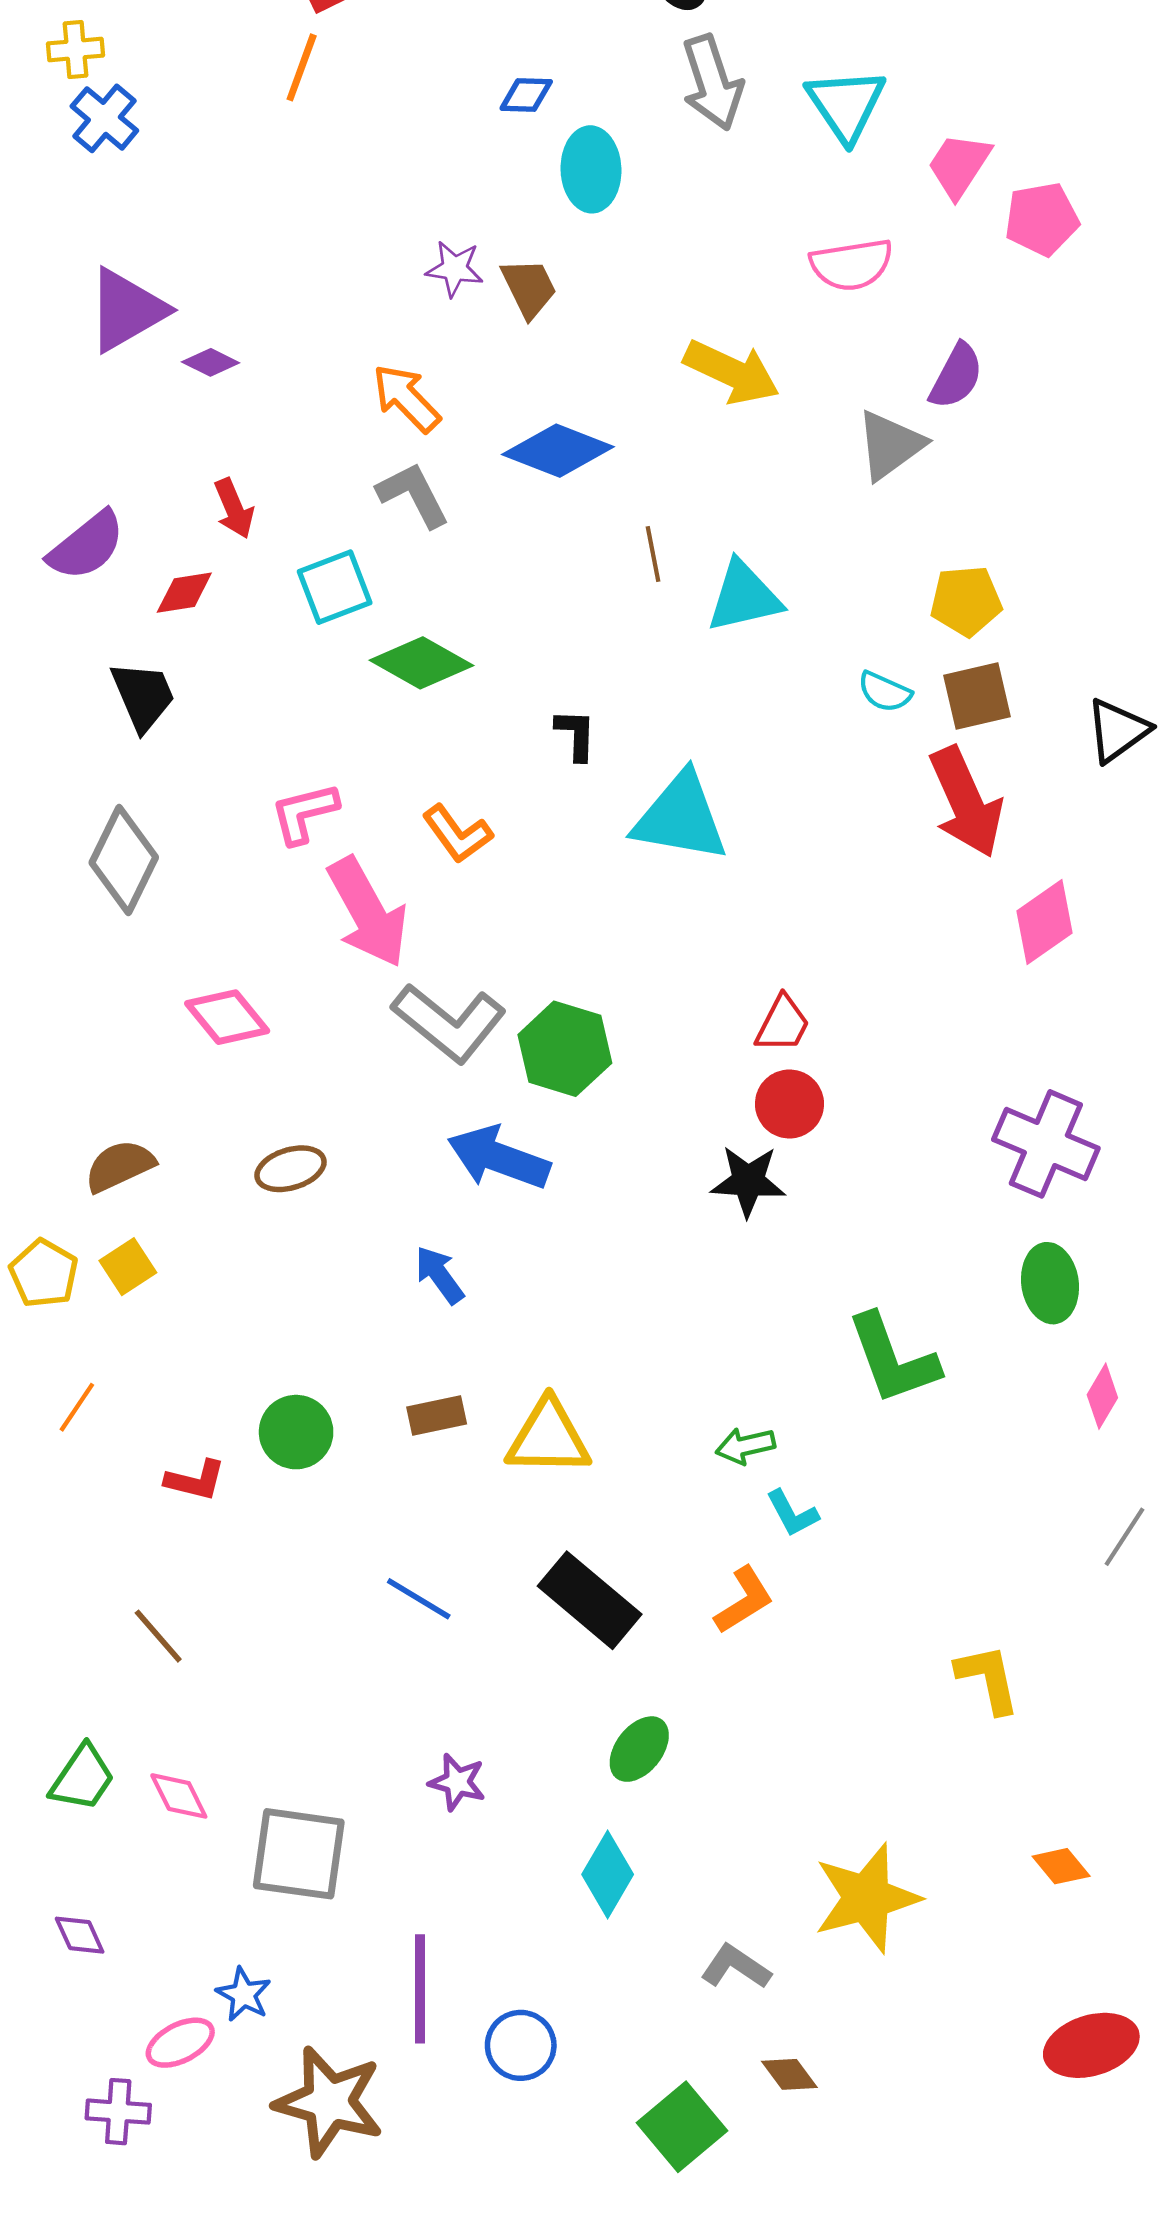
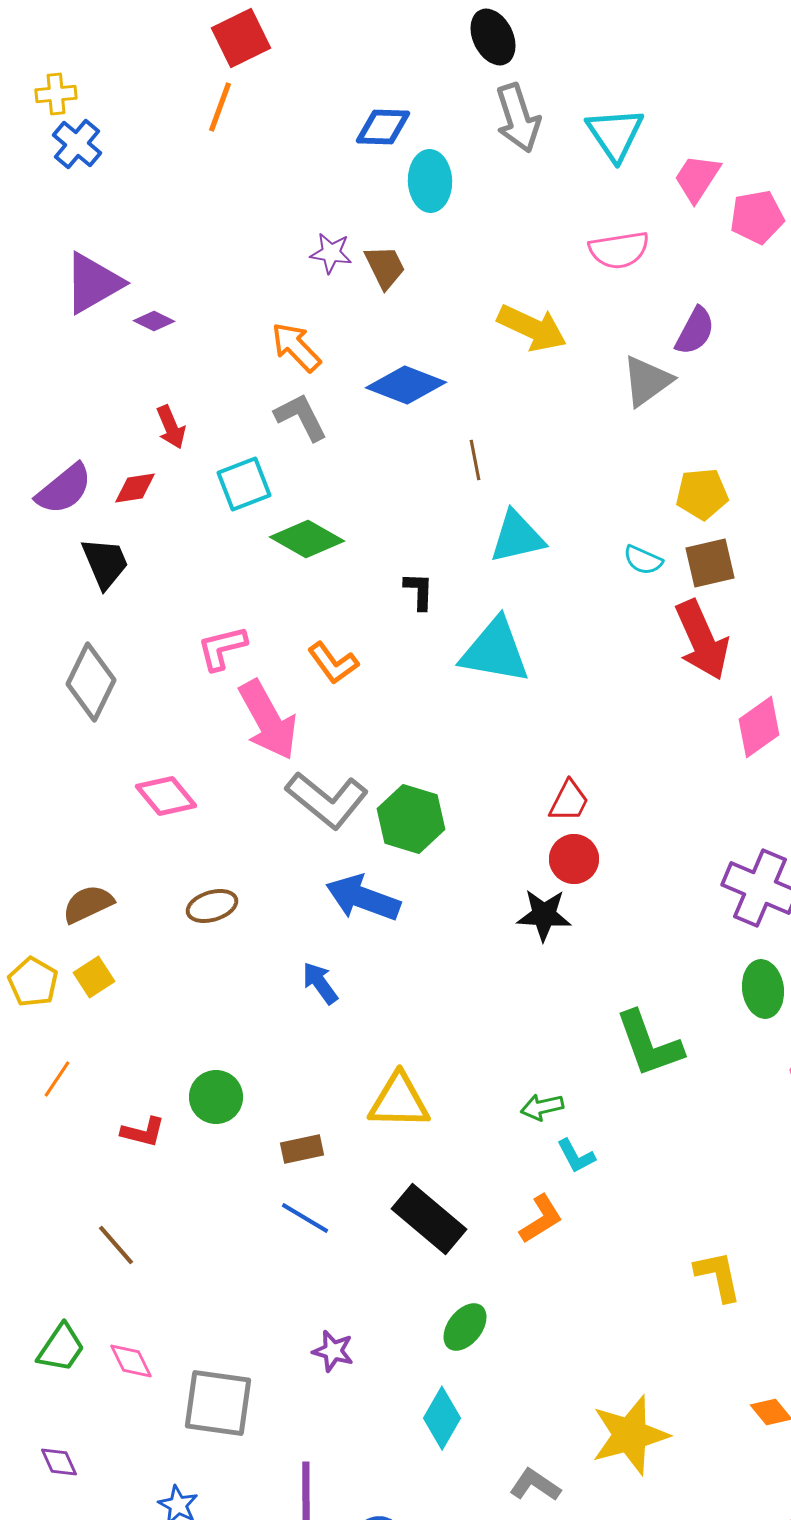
blue diamond: (526, 95) -> (383, 127), size x1.4
purple semicircle: (86, 546) -> (64, 489), moved
cyan triangle: (744, 597) -> (517, 537), moved
brown rectangle: (437, 1415) -> (302, 1149), moved

